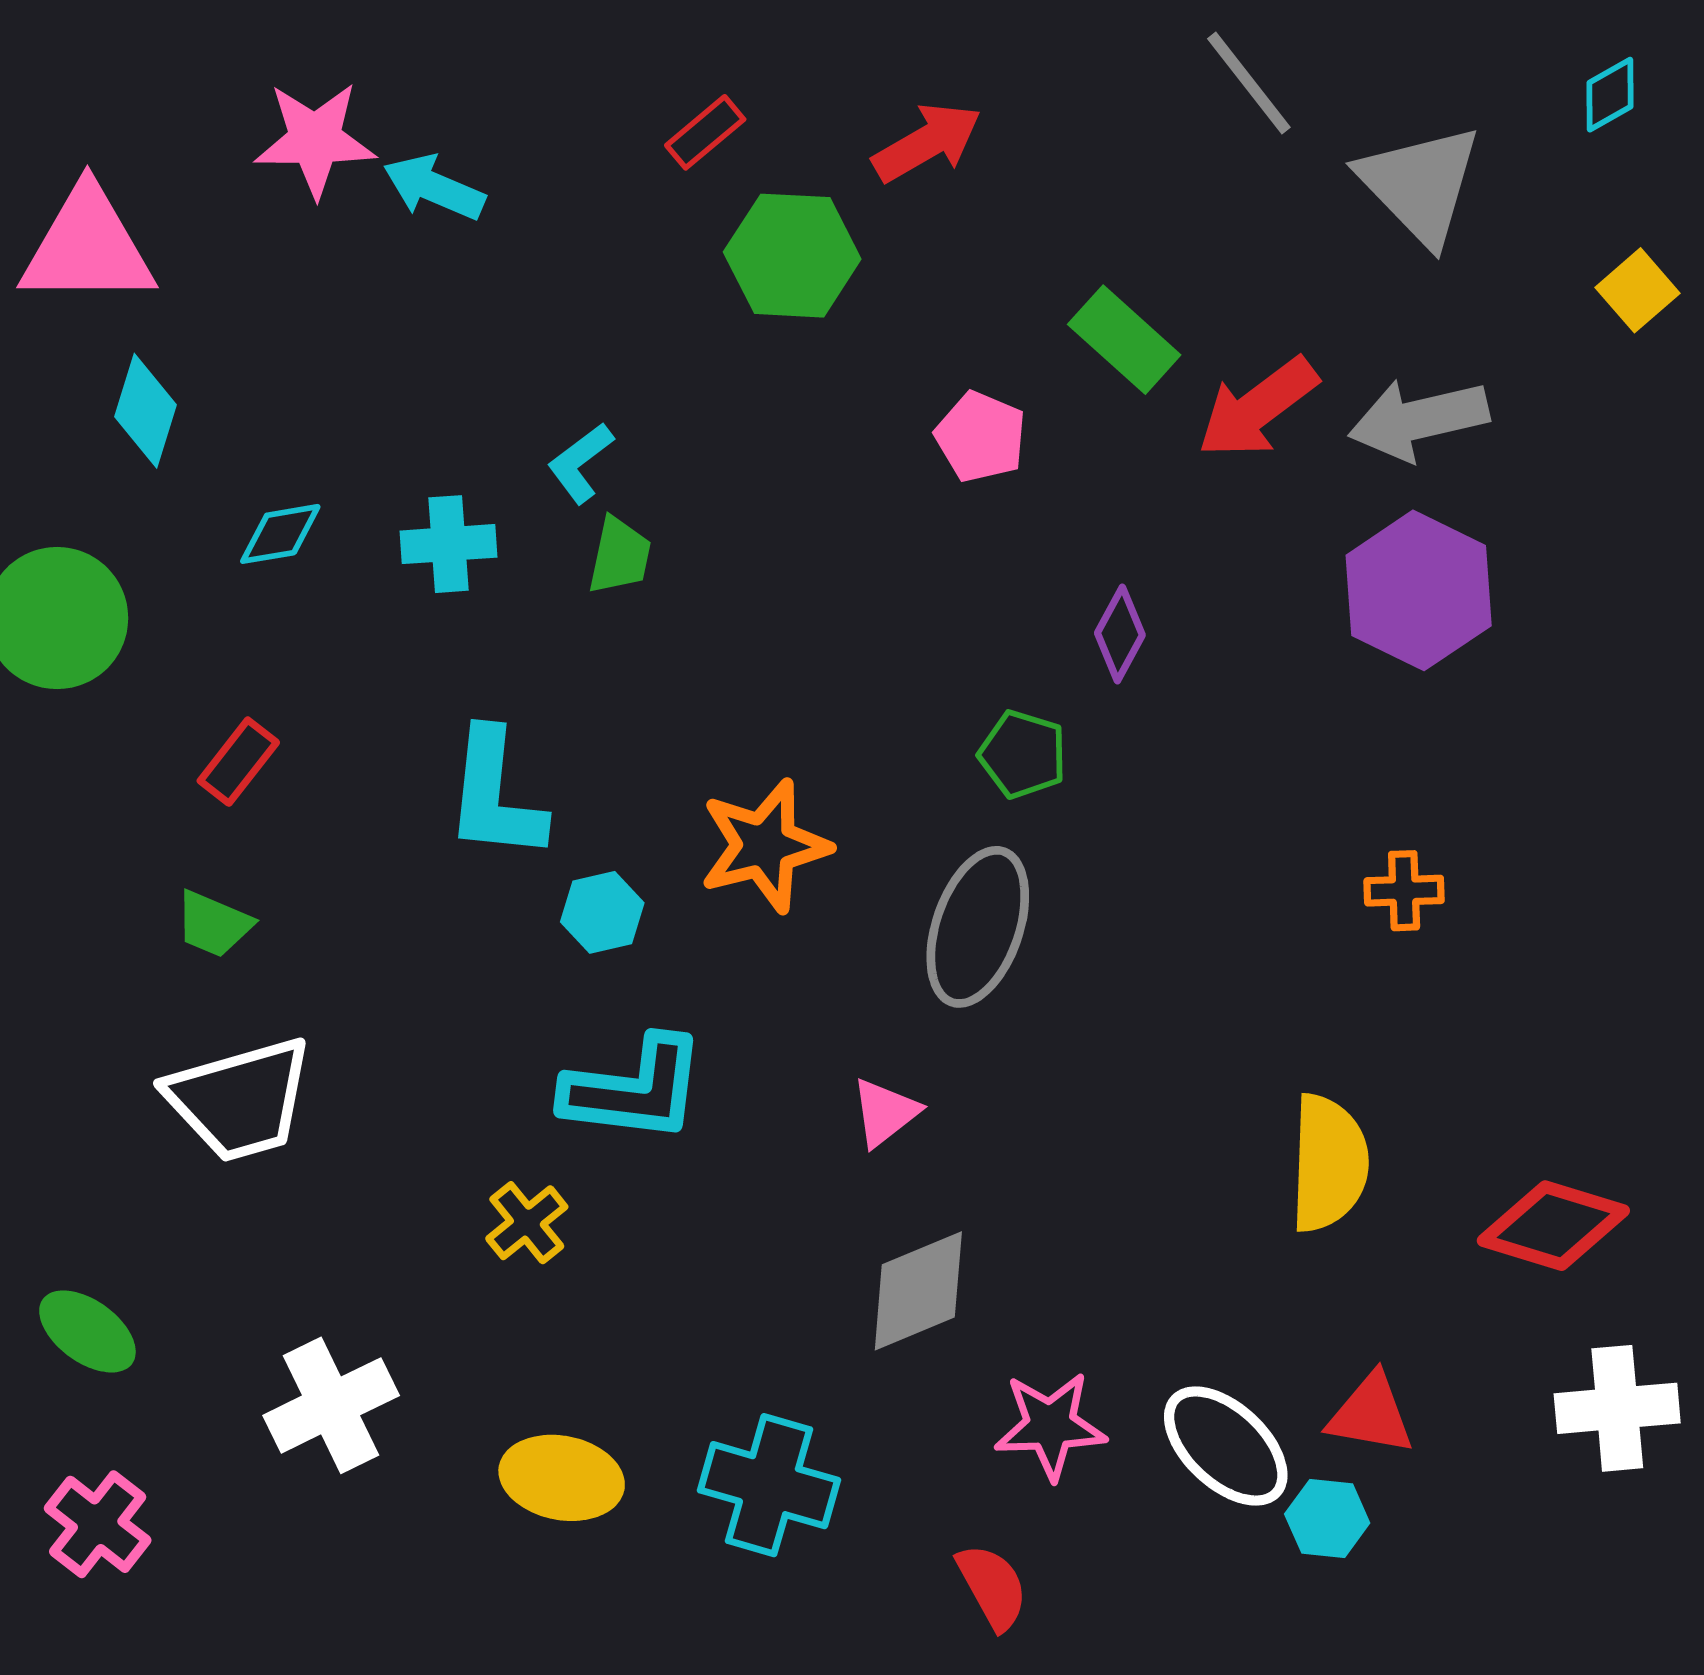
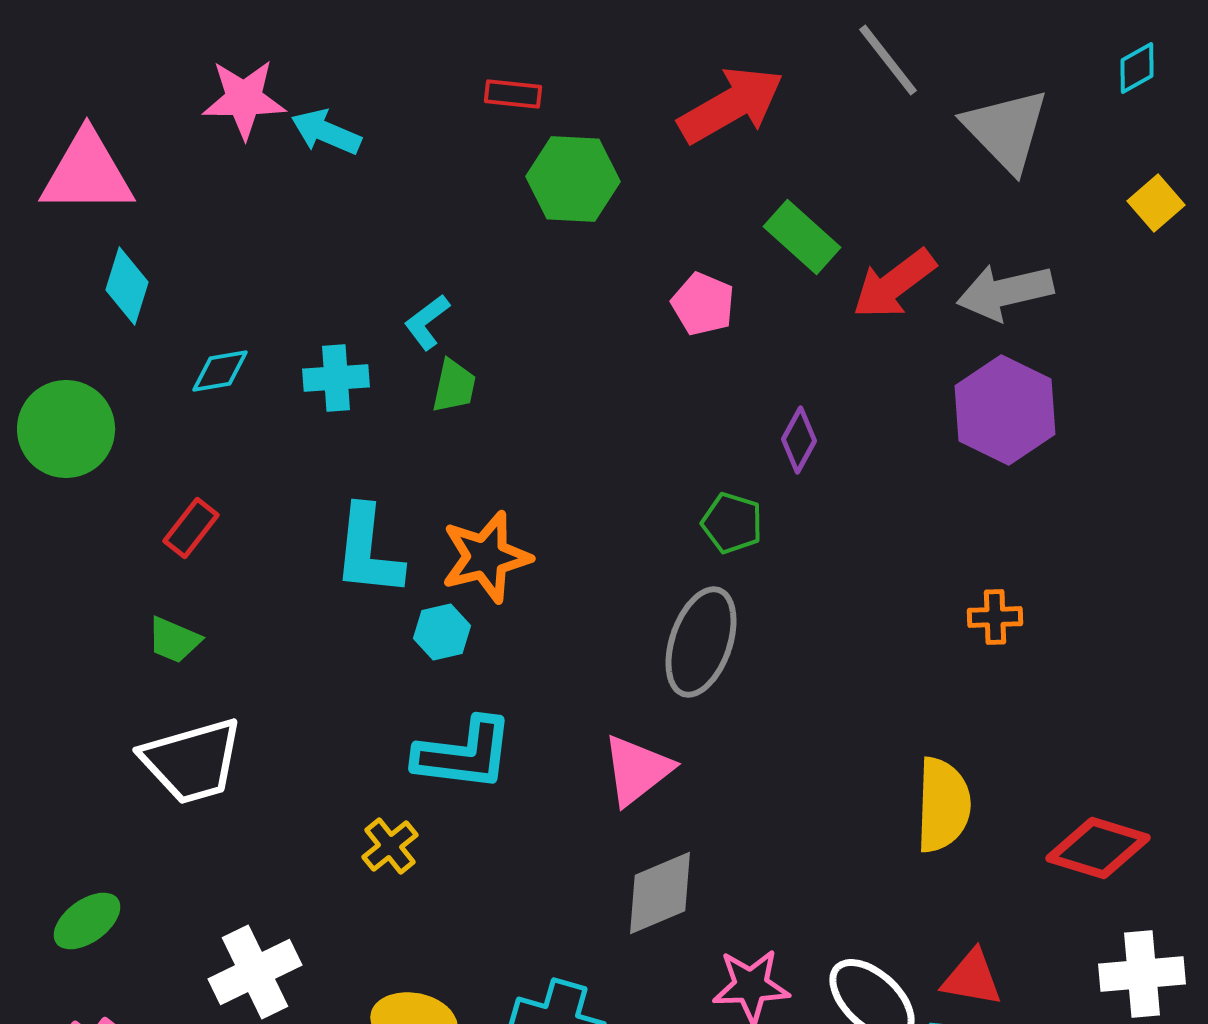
red rectangle: (705, 132) -> (513, 94), turned 46
red arrow: (927, 142) -> (731, 105), moved, size x1.4
orange star: (765, 846) -> (486, 557), moved
pink triangle: (885, 1112) -> (637, 770), size x1.5
green ellipse: (87, 1331) -> (87, 921), turned -72

